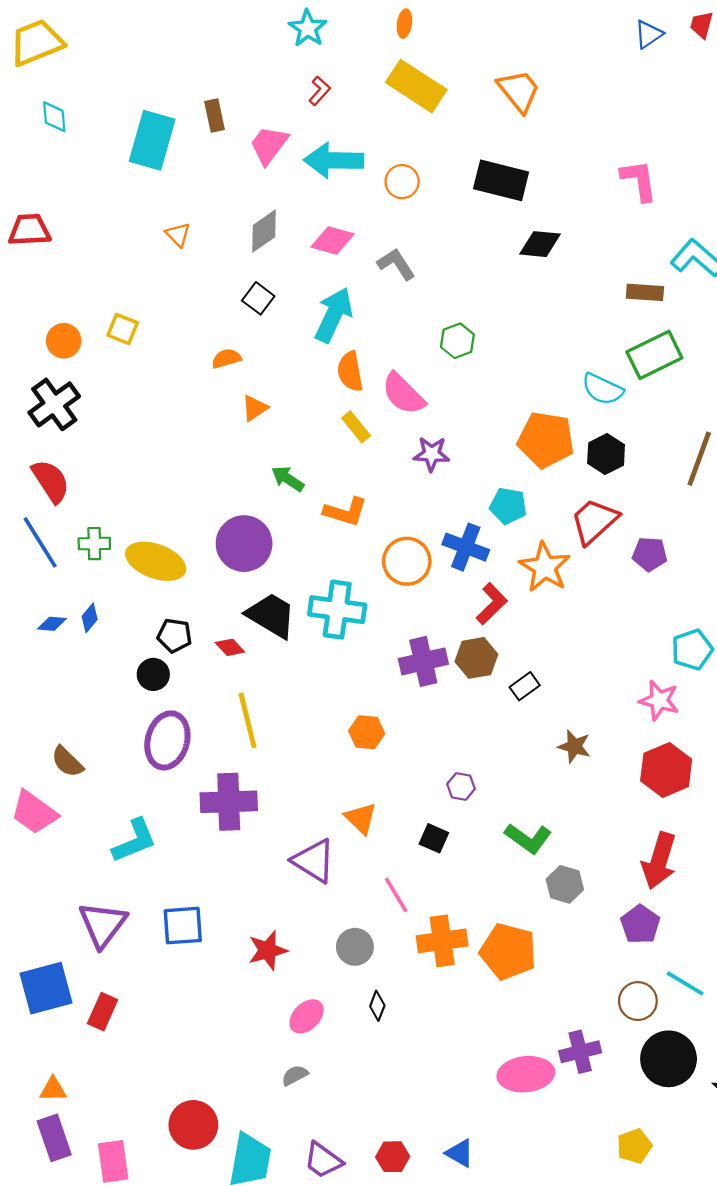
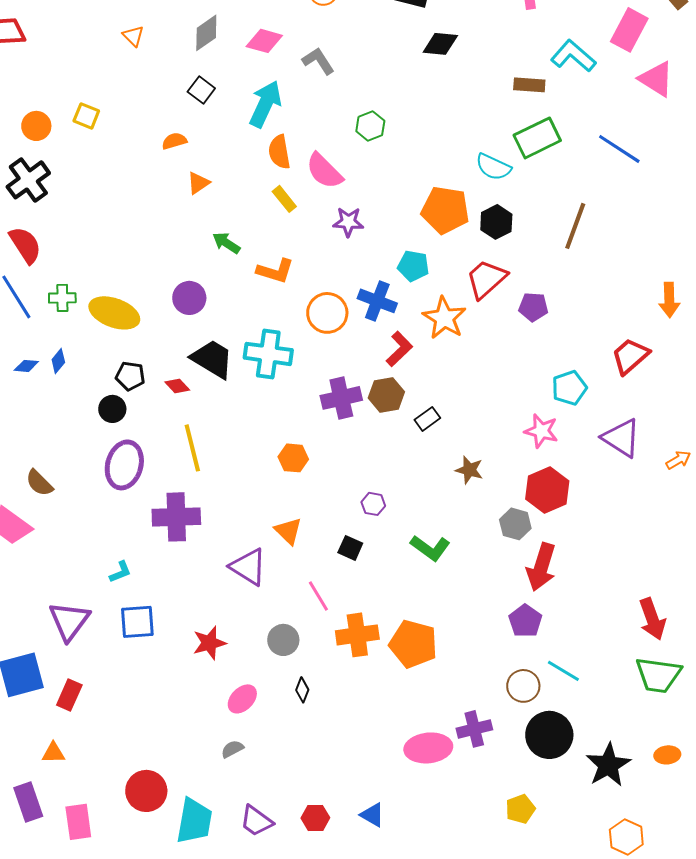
purple circle: (244, 544) -> (189, 298), size x0.7
cyan L-shape: (134, 841) -> (120, 572), moved, size x0.6
gray hexagon: (565, 884) -> (515, 524), moved
orange triangle: (53, 1089) -> (53, 753), moved

